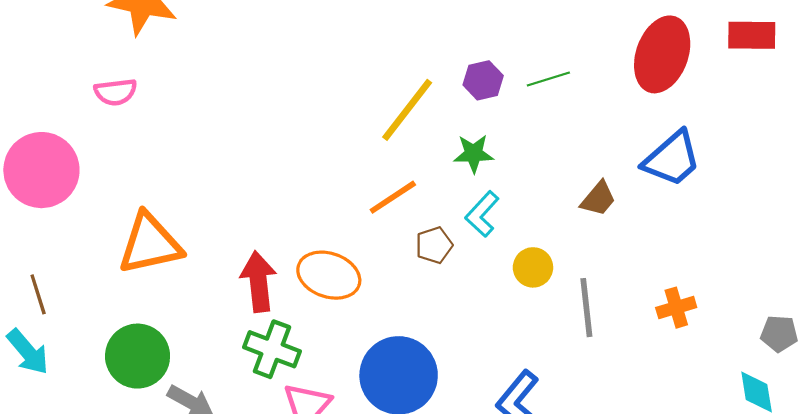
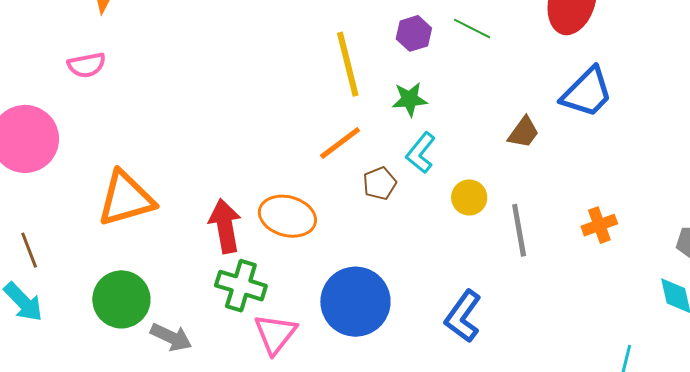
green line: (548, 79) -> (472, 28), turned 48
yellow line: (407, 110) -> (348, 64), turned -48

